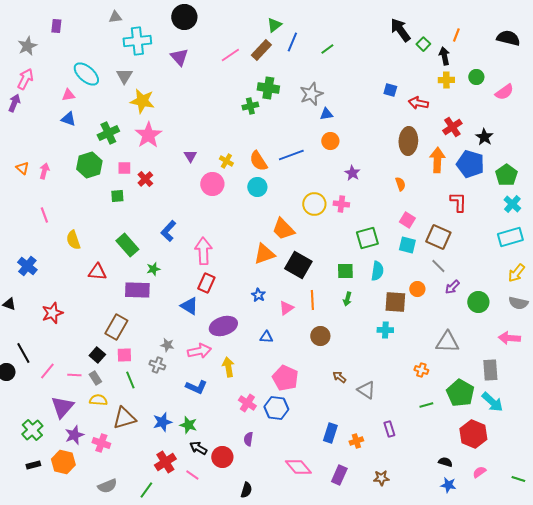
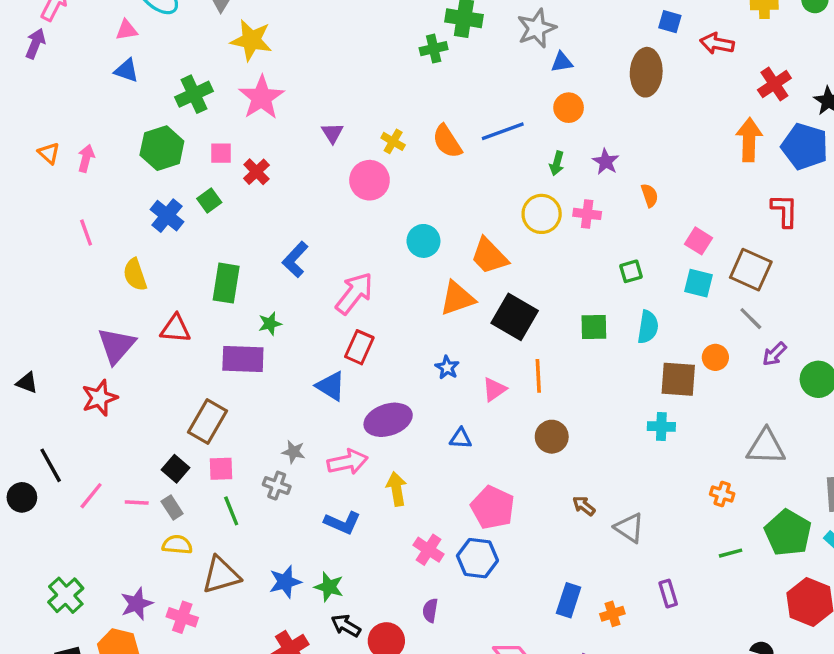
brown ellipse: (408, 141) -> (646, 72), moved
orange semicircle: (400, 184) -> (650, 195), moved
cyan circle: (257, 187) -> (423, 241), moved
green square: (117, 196) -> (209, 200), turned -32
green square: (367, 238) -> (631, 271), size x0.6
green rectangle: (127, 245) -> (226, 283), turned 50
pink arrow: (203, 251) -> (354, 293), turned 40
blue cross: (27, 266) -> (167, 216), moved
green arrow: (347, 299) -> (557, 163), moved
purple triangle: (62, 407) -> (116, 346), moved

